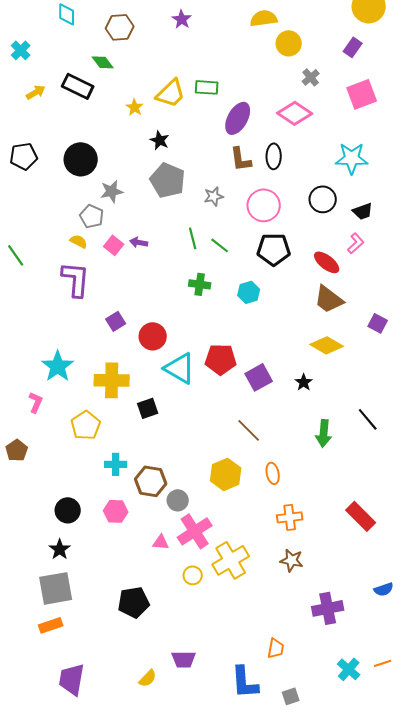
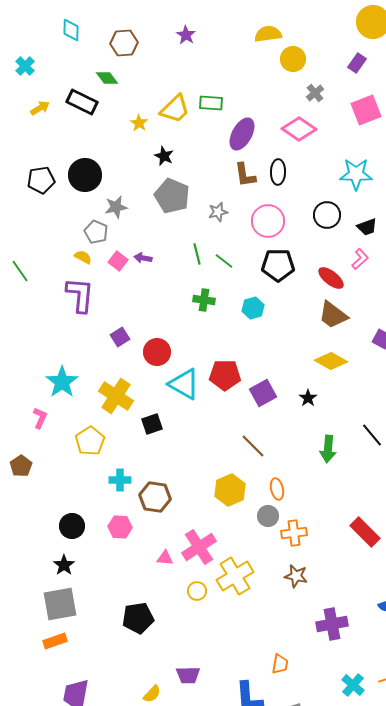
black pentagon: (24, 156) -> (41, 180), moved
yellow cross: (112, 380) -> (116, 396), turned 32
gray circle: (178, 500) -> (268, 516), moved

